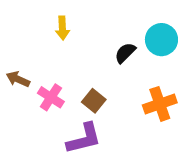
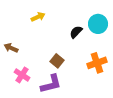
yellow arrow: (62, 28) -> (38, 17), turned -112
pink cross: (51, 97) -> (22, 75), moved

